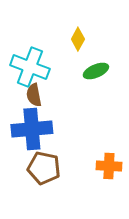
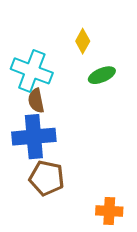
orange cross: (109, 166) -> (109, 211), moved

